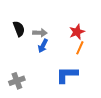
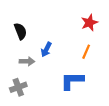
red star: (77, 32) -> (89, 23), moved
gray arrow: (40, 33) -> (27, 61), moved

